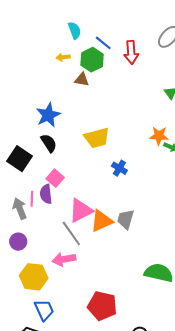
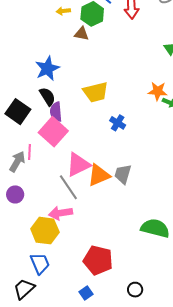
pink square: (55, 178) -> (53, 132), size x1.6
purple semicircle: (46, 194) -> (56, 112), moved
gray arrow: (20, 209) -> (17, 162), turned 50
yellow hexagon: (34, 277) -> (45, 231), moved

